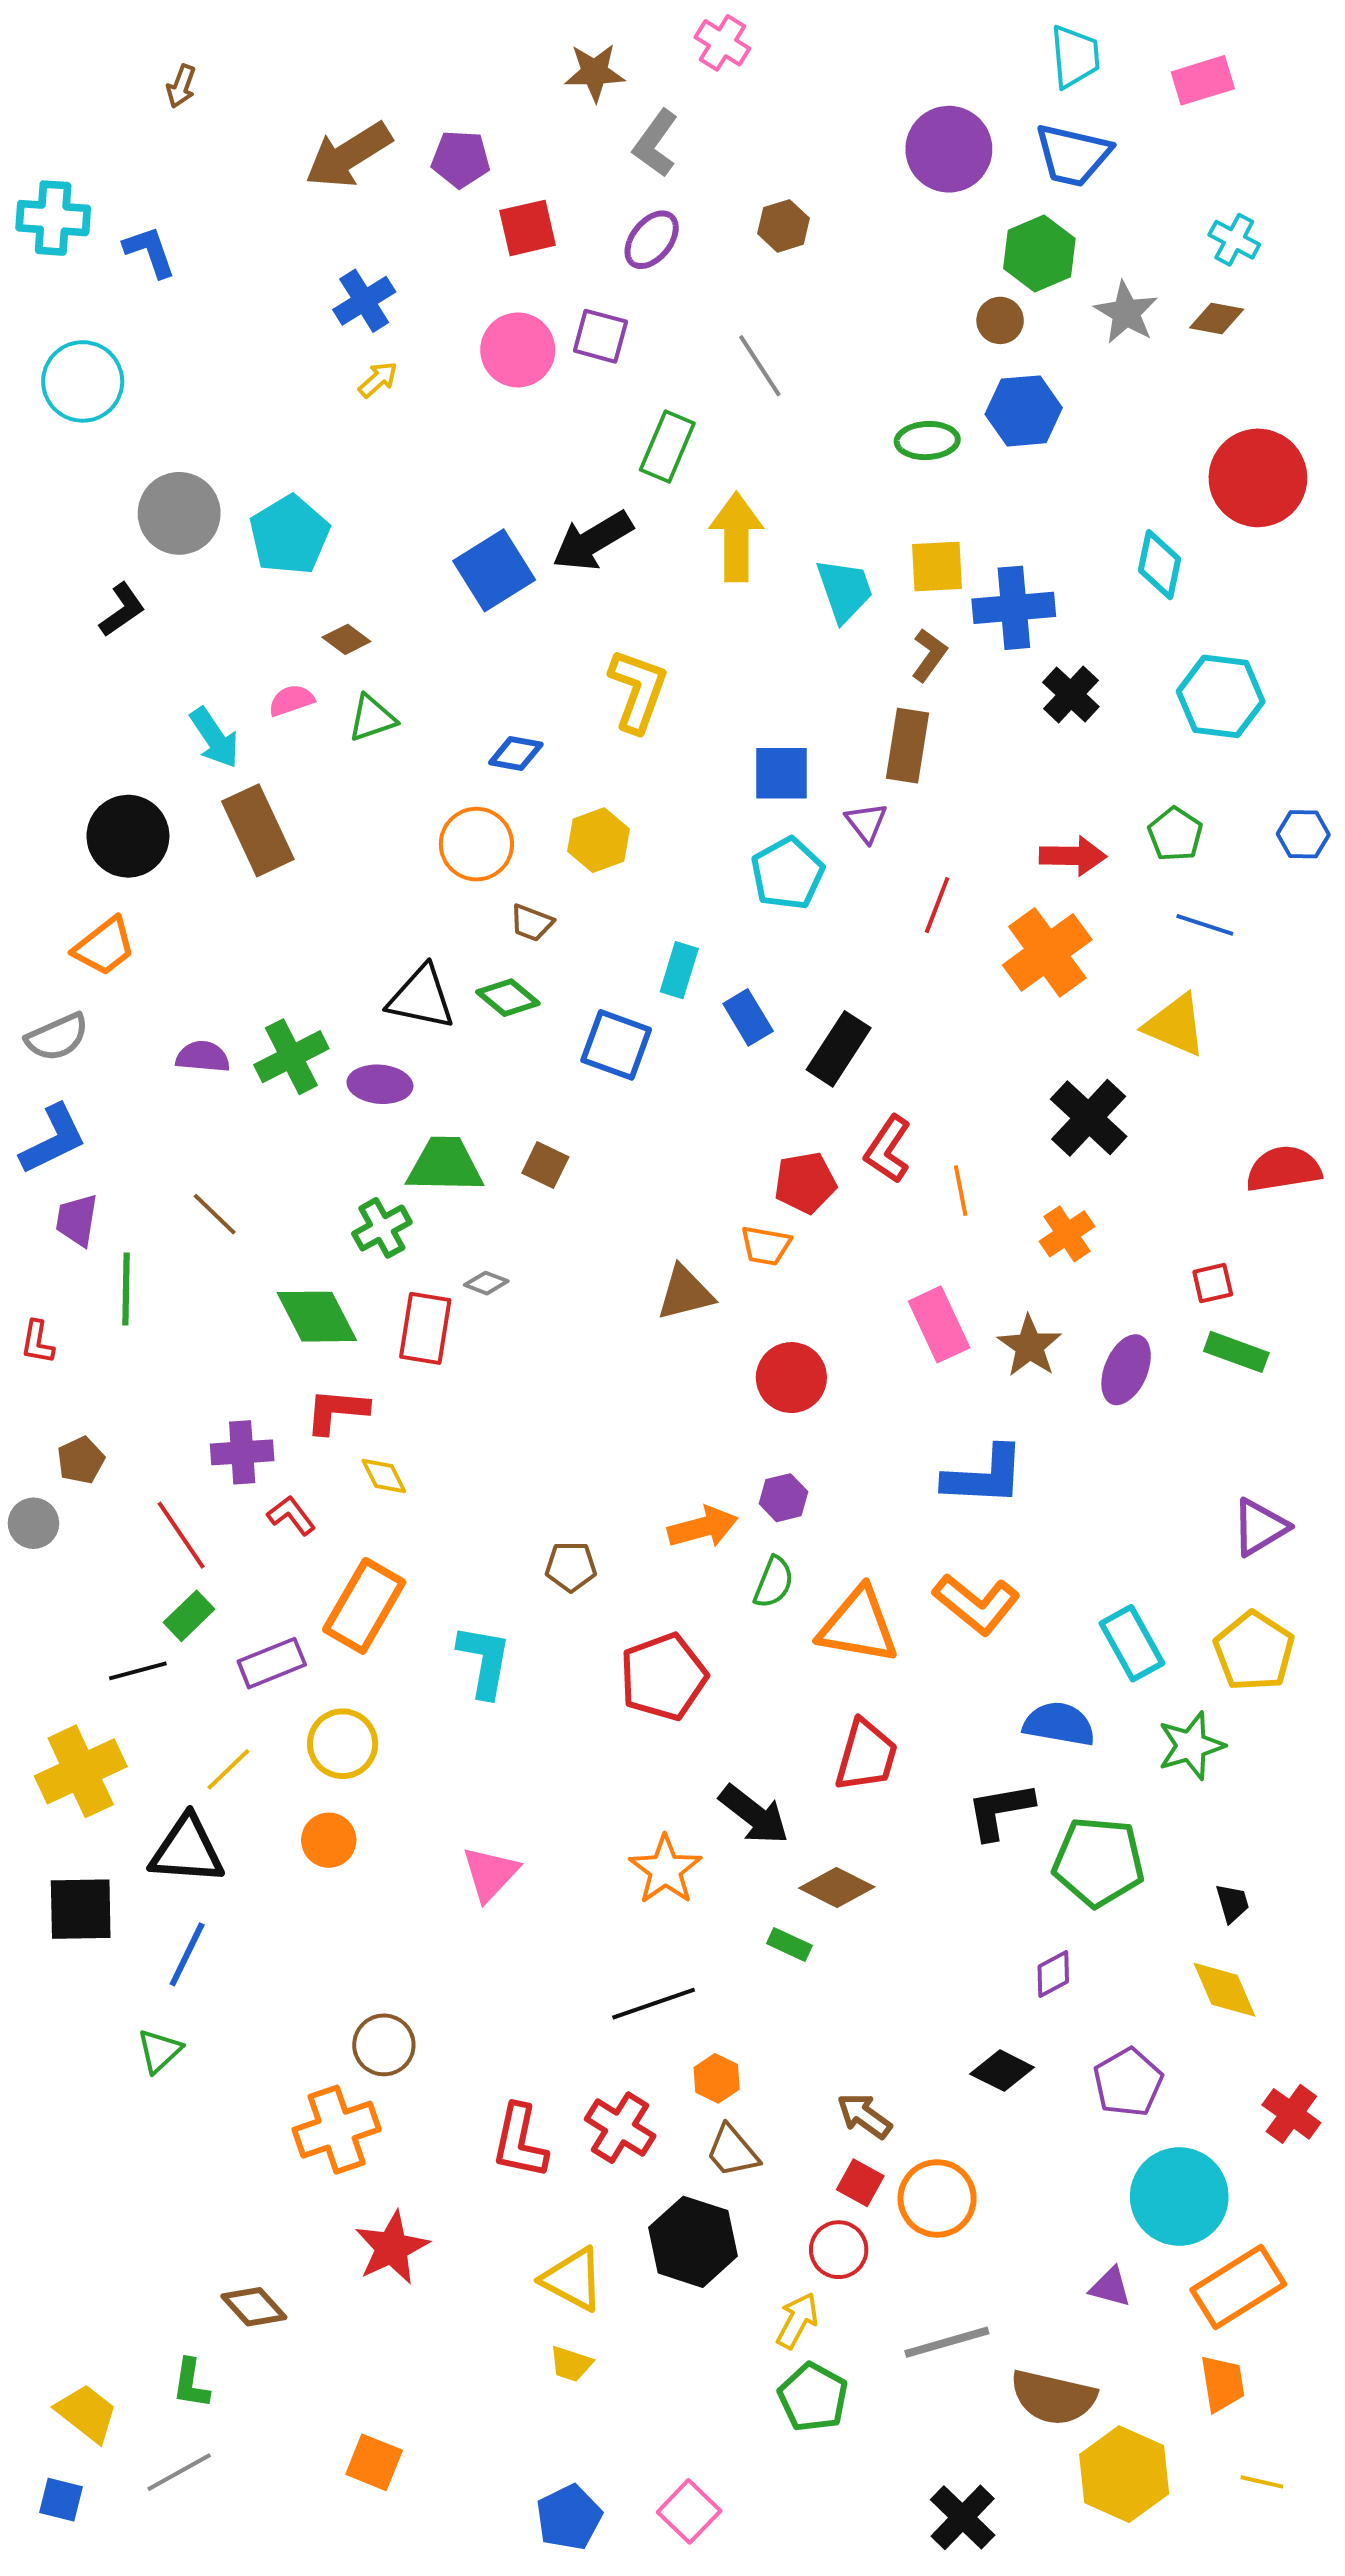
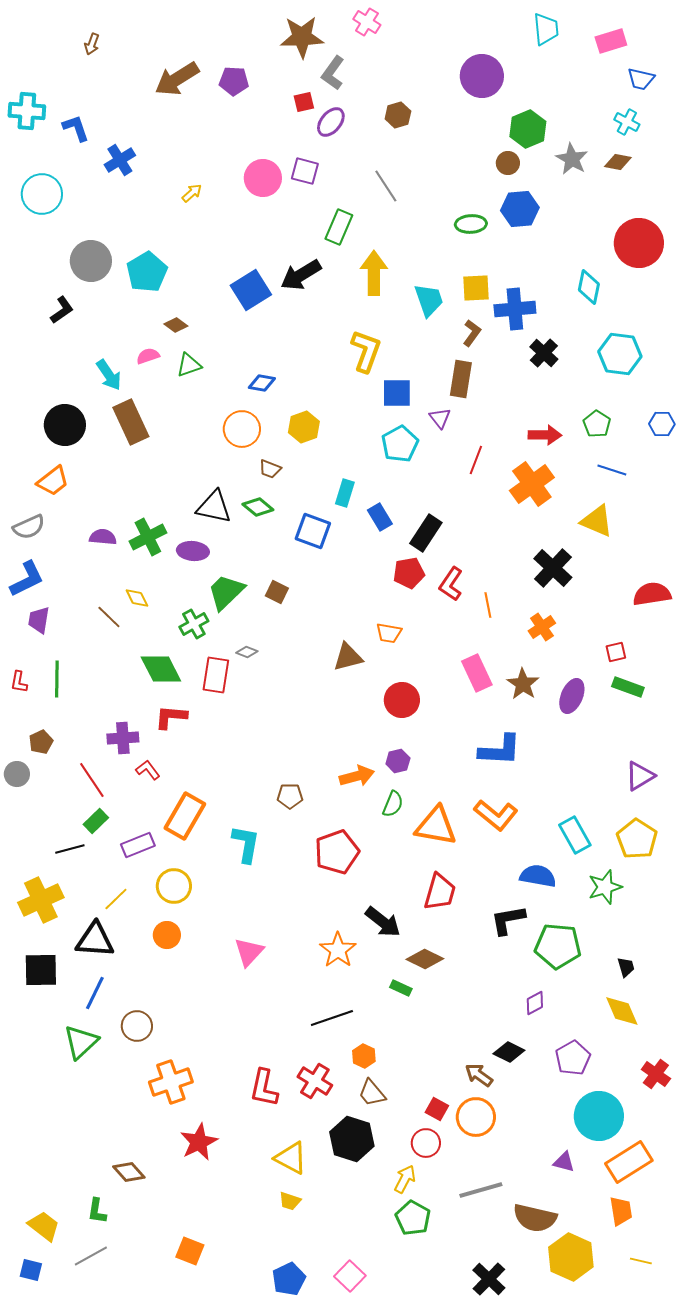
brown star: (595, 72) -> (302, 37), size x1.4
blue trapezoid: (1073, 155) -> (641, 79), moved, size x0.7
red square: (528, 228) -> (304, 102), moved, size x0.7
blue cross: (364, 301) -> (120, 160), moved
yellow L-shape: (638, 691) -> (366, 351), moved
green trapezoid: (445, 1165) -> (226, 592), turned -45
red pentagon: (805, 1183) -> (409, 573), moved
green line: (126, 1289) -> (57, 679), moved
yellow diamond: (384, 1476) -> (137, 598), moved
brown circle: (384, 2045) -> (137, 1026), moved
green triangle: (159, 2051) -> (81, 1042), size x1.5
brown arrow: (864, 2116) -> (479, 1075), moved

